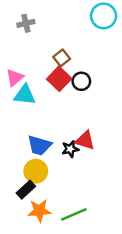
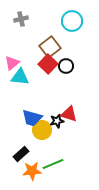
cyan circle: (104, 16) -> (72, 21), moved
brown square: (62, 58) -> (50, 47), size x1.5
yellow circle: (36, 171) -> (42, 130), moved
green line: (74, 214) -> (53, 164), moved

